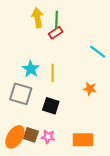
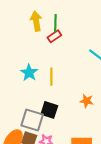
orange star: (90, 89) -> (87, 101), moved
gray square: (21, 94) -> (32, 120), moved

